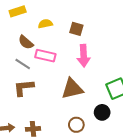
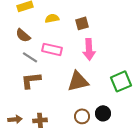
brown square: (76, 29) -> (82, 23), turned -32
brown semicircle: (26, 42) -> (23, 35), moved
black circle: (102, 112) -> (103, 113), moved

